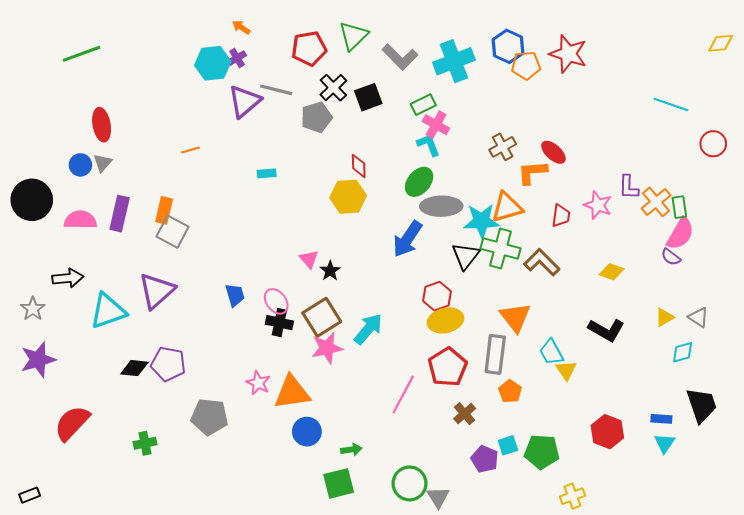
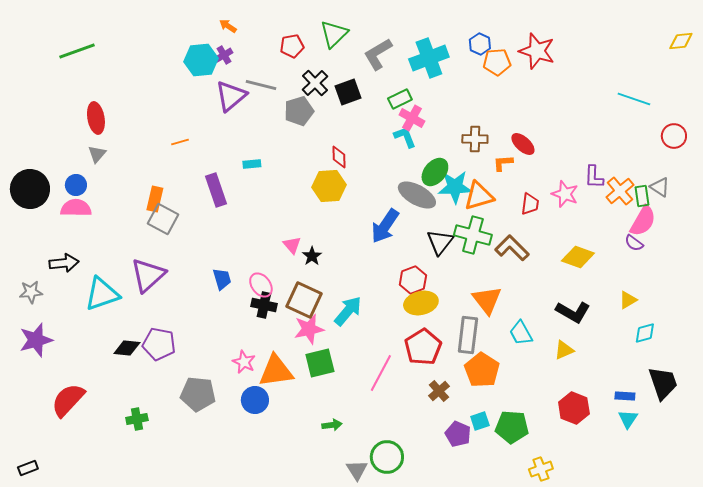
blue hexagon: (508, 46) -> (480, 44), size x0.7
red pentagon: (309, 49) -> (292, 46), size x0.7
gray L-shape: (400, 57) -> (378, 54), turned 104
brown cross: (503, 147) -> (475, 139), turned 30
blue circle: (80, 165) -> (76, 185), moved
orange L-shape: (532, 172) -> (503, 163), size x0.7
green ellipse: (419, 182) -> (435, 172), moved
gray ellipse: (441, 206) -> (417, 195), turned 30
purple rectangle: (120, 214) -> (216, 190), moved, turned -32
cyan star: (481, 221) -> (455, 187), moved
yellow diamond: (612, 272) -> (578, 257), size x1.4
gray star: (33, 309) -> (31, 292), turned 30
brown square: (322, 317) -> (304, 300), turned -33
gray triangle: (698, 317) -> (660, 187), moved
yellow triangle: (566, 370) -> (564, 350), moved, turned 40
orange pentagon: (510, 391) -> (482, 370), size x1.6
blue circle: (307, 432) -> (255, 400), moved
green square: (339, 483) -> (320, 363), moved
gray triangle: (438, 497) -> (357, 470), moved

